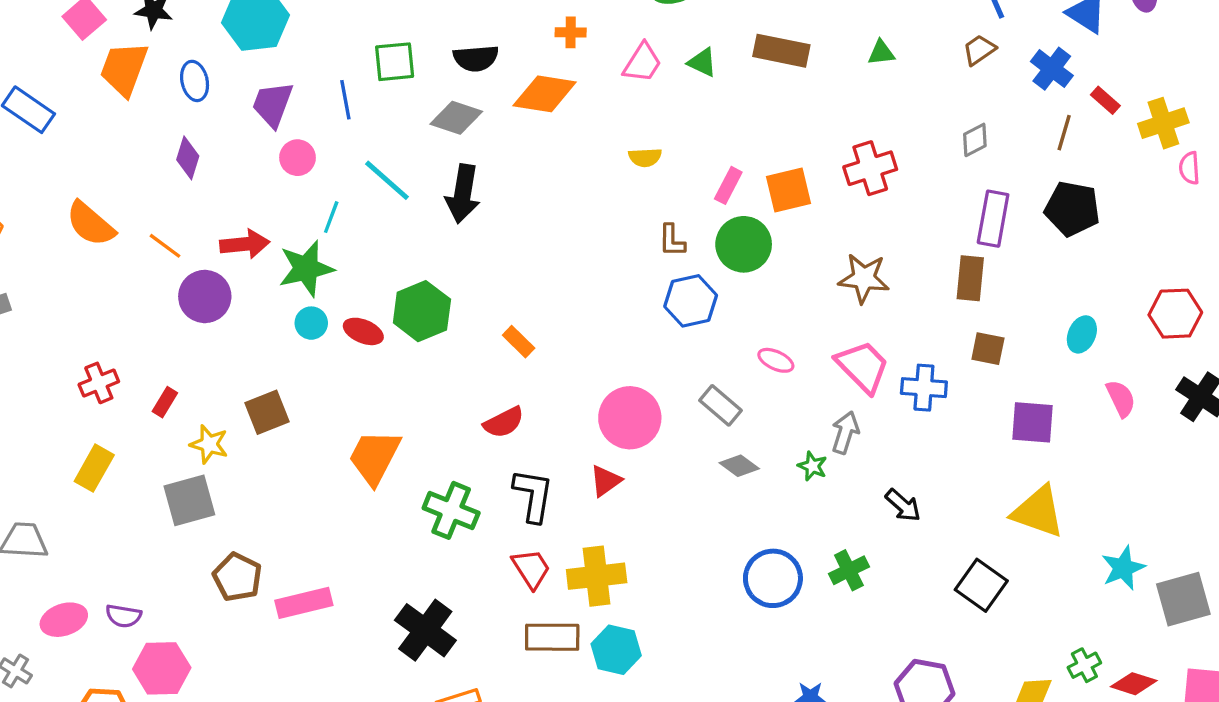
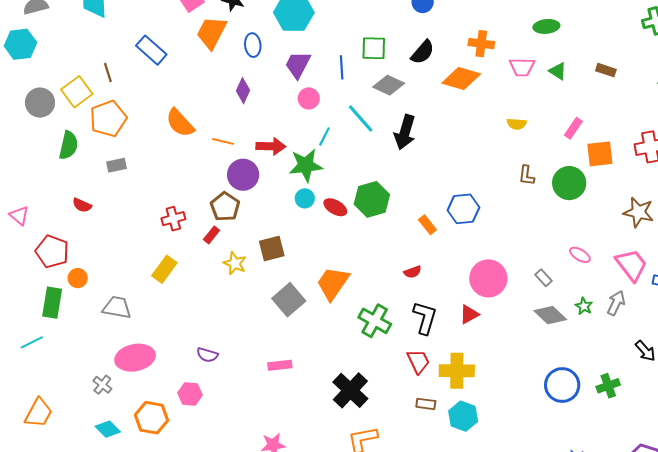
orange cross: (571, 32) -> (481, 44), size x1.4
brown rectangle: (781, 51) -> (606, 70), size x0.6
black semicircle: (476, 58) -> (423, 52), turned -52
pink trapezoid: (642, 63) -> (522, 67), turned 52
gray diamond: (456, 118) -> (389, 85), moved
pink rectangle: (728, 185) -> (573, 128), moved
orange line: (165, 246) -> (223, 141), turned -30
blue hexagon: (691, 301) -> (463, 209), moved
gray rectangle: (720, 405) -> (543, 278), size x0.7
red semicircle: (504, 422) -> (413, 272), size x0.7
gray diamond: (739, 466) -> (550, 315), size x1.4
green star: (812, 466) -> (584, 306), moved
gray square: (189, 500) -> (289, 300), moved, turned -32
brown pentagon: (237, 577) -> (225, 207), moved
pink rectangle: (304, 603) -> (280, 365), size x0.7
purple semicircle: (123, 616) -> (207, 355), moved
pink ellipse: (64, 620) -> (135, 358), size x1.4
brown rectangle: (552, 637) -> (426, 404), size x0.6
pink hexagon: (162, 668) -> (190, 394), size x0.7

